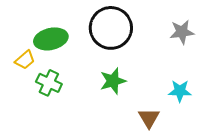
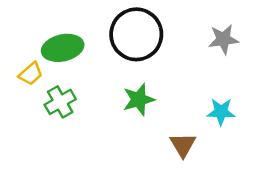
green cross: (49, 83) -> (60, 102), turned 35

